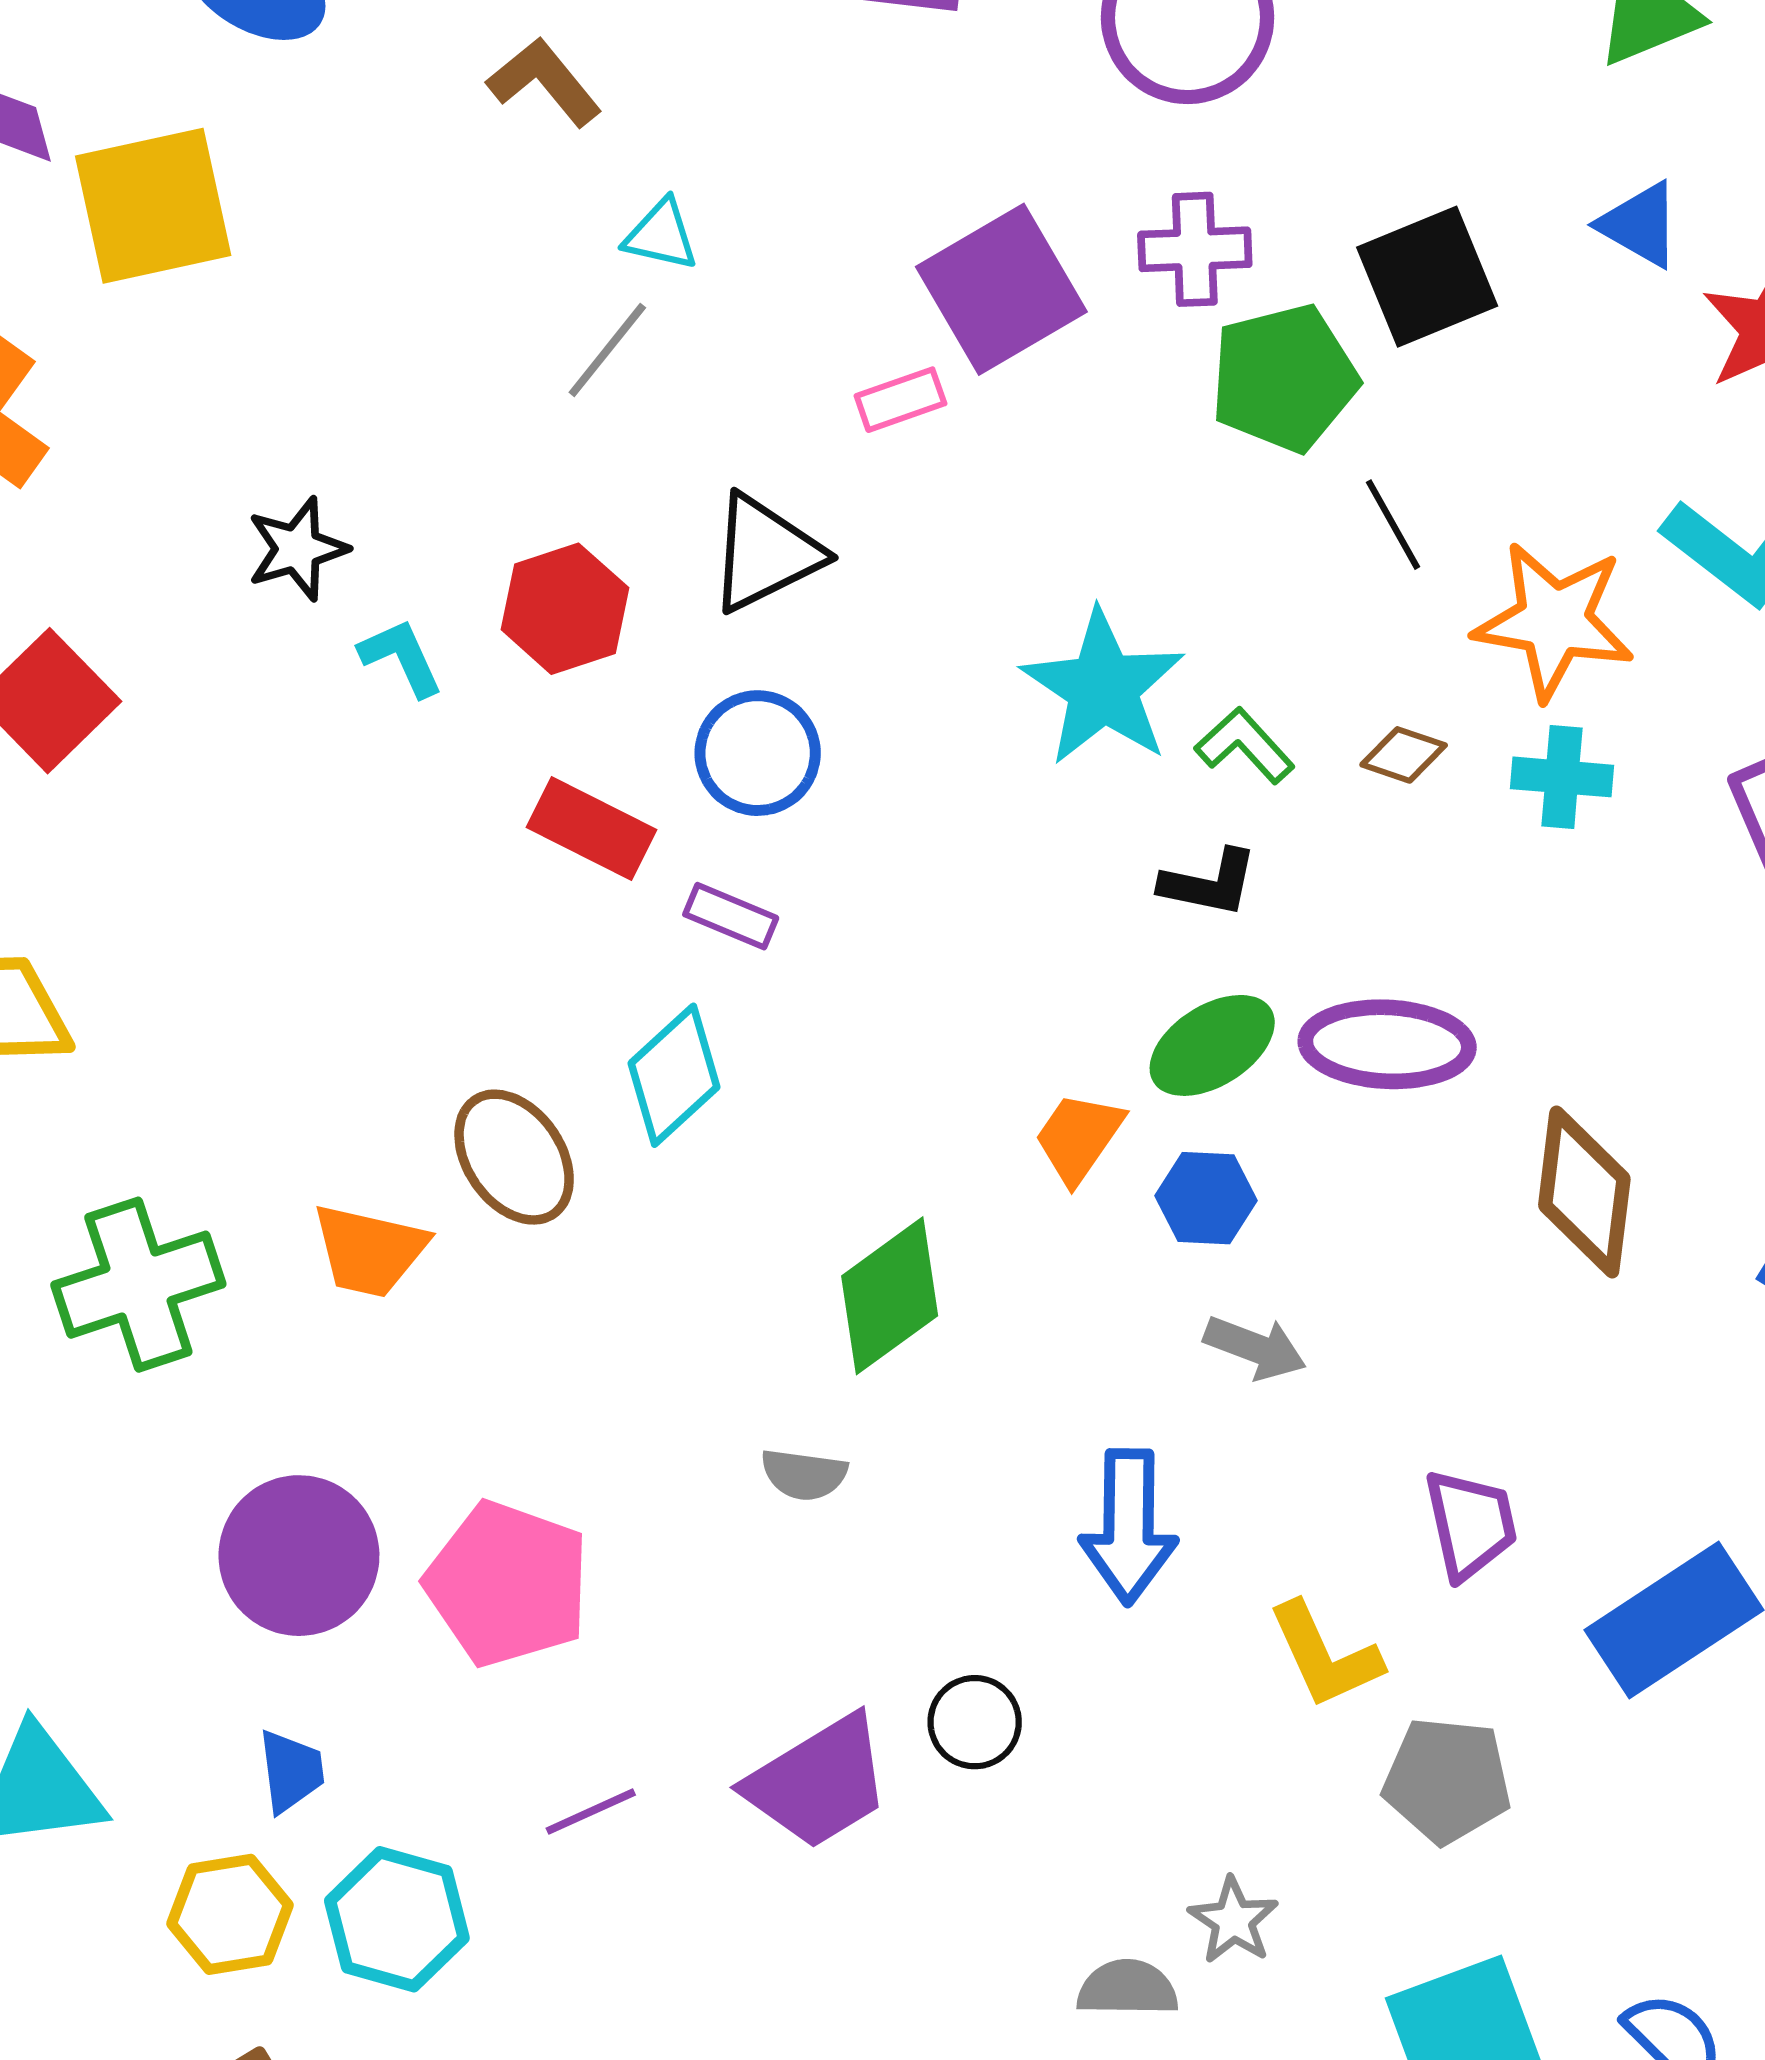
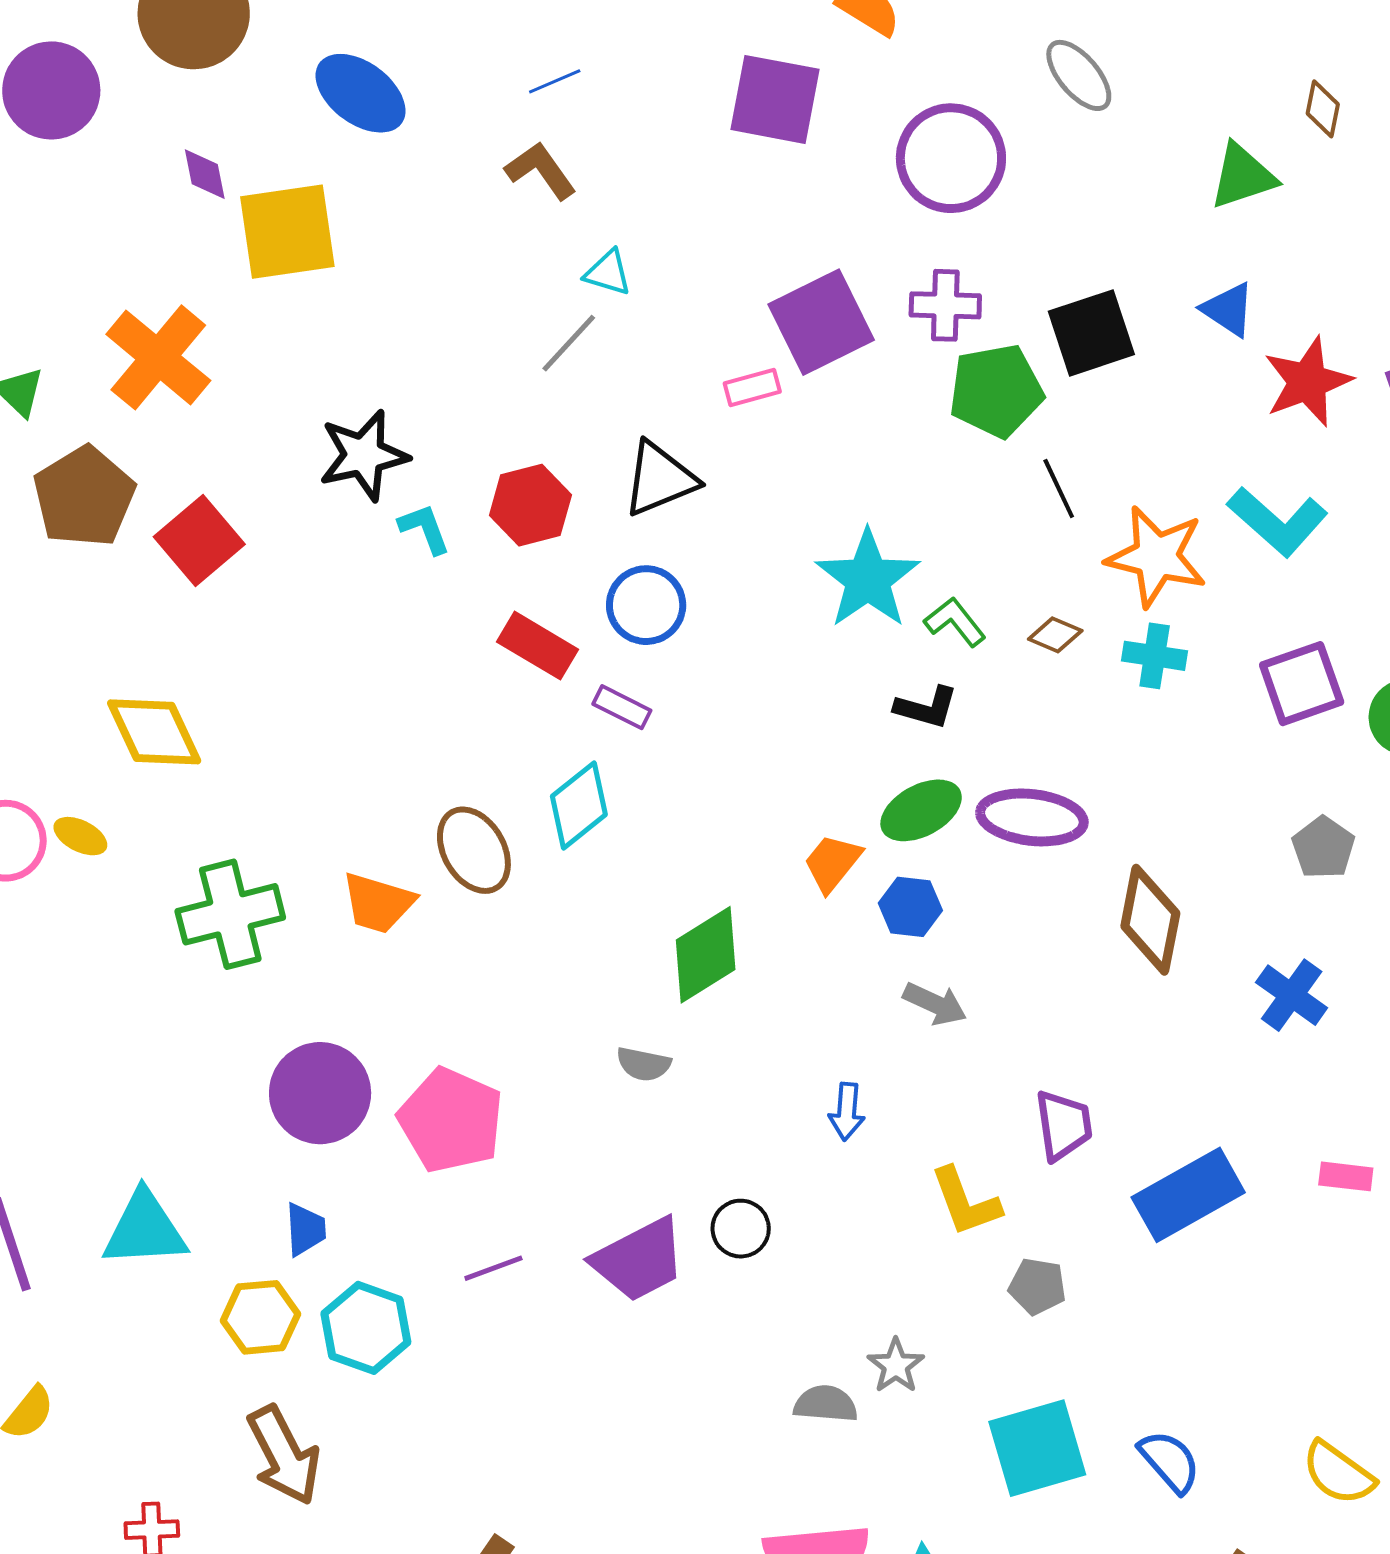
black star: (297, 549) -> (364, 455), size x1.4
blue arrow: (1129, 1527) -> (847, 1112), size x0.6
gray pentagon: (1447, 1780) -> (1037, 1286), size x0.7

